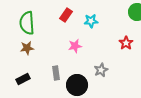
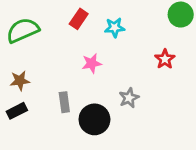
green semicircle: (27, 23) -> (23, 30), turned 70
brown star: (27, 48) -> (20, 81), moved

